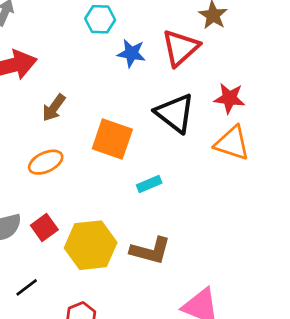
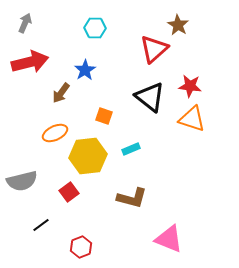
blue star: (131, 53) -> (85, 70), moved, turned 30
orange square: (112, 139) -> (104, 116), size x0.6
red square: (44, 227) -> (69, 192), moved
yellow hexagon: (91, 245) -> (88, 156), moved

